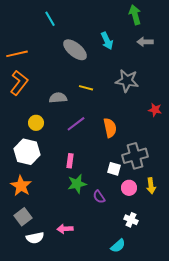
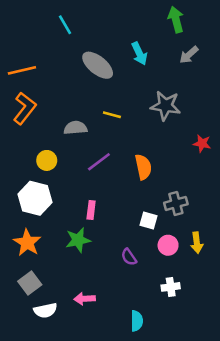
gray arrow: (145, 42) -> (189, 55), turned -42
gray cross: (135, 156) -> (176, 203), size x0.7
green star: (77, 184) -> (78, 240), moved
white cross: (131, 220) -> (171, 287), turned -32
cyan semicircle: (118, 246) -> (137, 321), moved, turned -49

